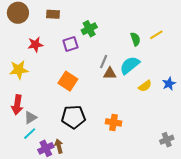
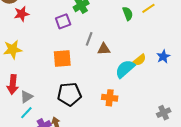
red star: (35, 45) -> (22, 14), moved
gray line: (104, 62) -> (89, 39), moved
cyan semicircle: (130, 65) -> (125, 69), moved
orange square: (68, 81) -> (62, 59), turned -36

